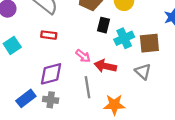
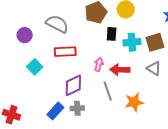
red rectangle: (49, 35) -> (65, 52), size x1.5
cyan cross: (124, 38) -> (132, 42), turned 30
pink arrow: (83, 56) -> (99, 64), turned -104

